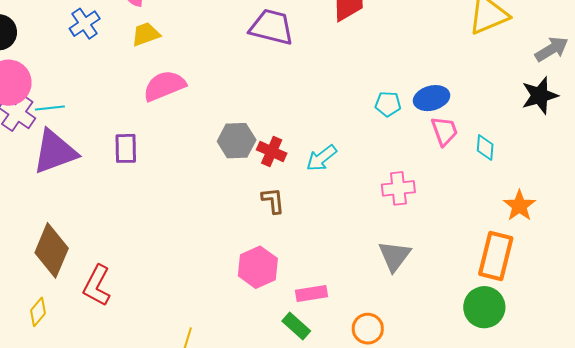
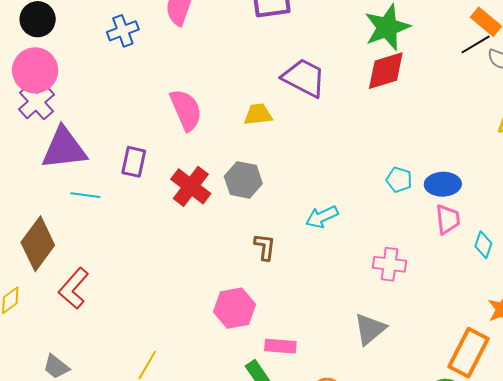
yellow trapezoid: (146, 34) -> (258, 114), moved
pink semicircle: (164, 86) -> (186, 110), turned 75
cyan line: (50, 108) -> (85, 195), moved
red cross: (272, 152) -> (191, 186), moved, size x1.4

